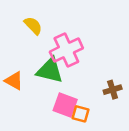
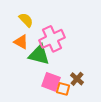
orange triangle: (14, 81) -> (21, 42), moved
brown cross: (113, 90) -> (77, 79), moved, turned -32

